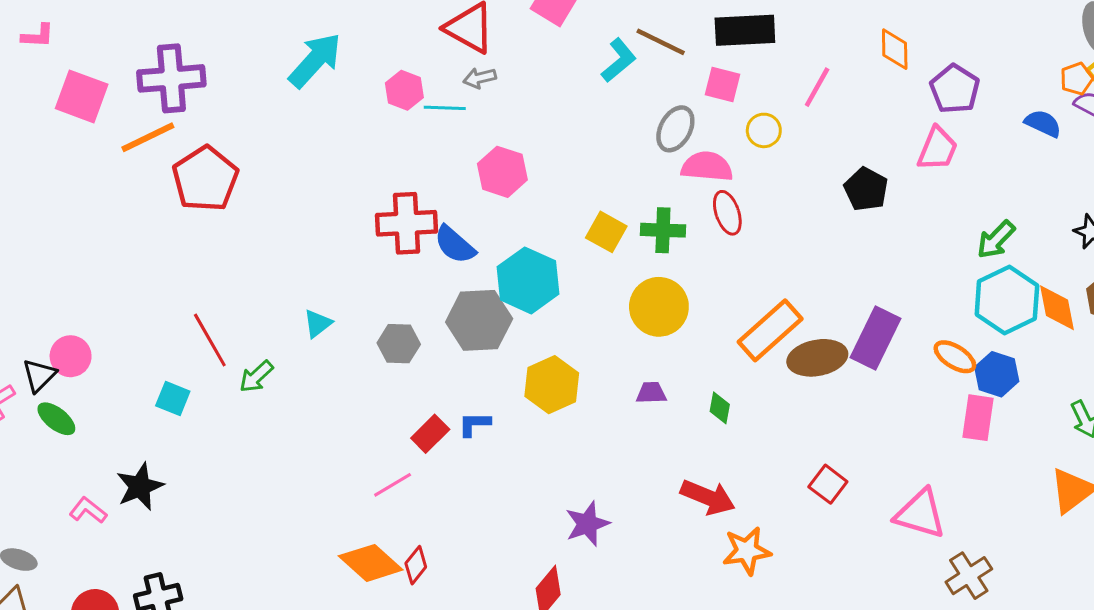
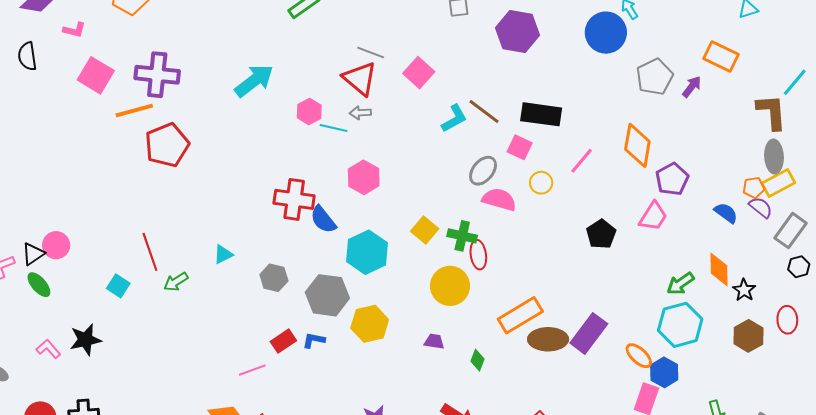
orange diamond: (895, 49) -> (637, 145), size x1.5
red ellipse: (727, 213) -> (478, 255), moved
orange diamond: (1057, 308) -> (719, 269), moved
gray hexagon: (479, 320) -> (327, 295), moved

